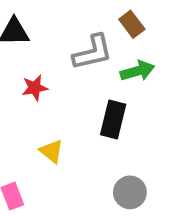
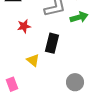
black rectangle: (113, 120) -> (52, 43), moved

